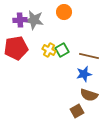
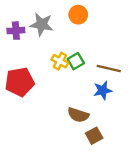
purple cross: (20, 20) -> (16, 31), moved
red pentagon: (16, 48) -> (20, 82), moved
brown semicircle: (89, 95) -> (78, 115), moved

